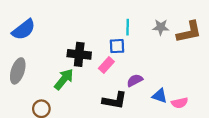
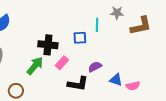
cyan line: (128, 27) -> (97, 25), moved
gray star: (161, 27) -> (117, 13), moved
pink rectangle: (106, 65) -> (62, 63), moved

